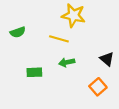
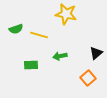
yellow line: (59, 39) -> (39, 35), moved
black triangle: (107, 59) -> (96, 53), turned 40

